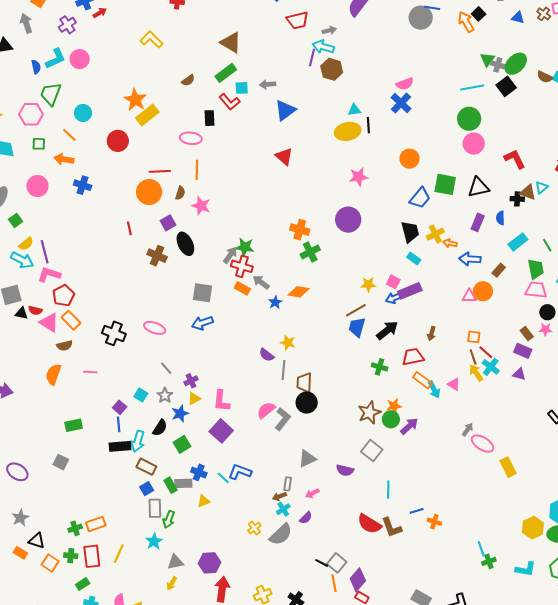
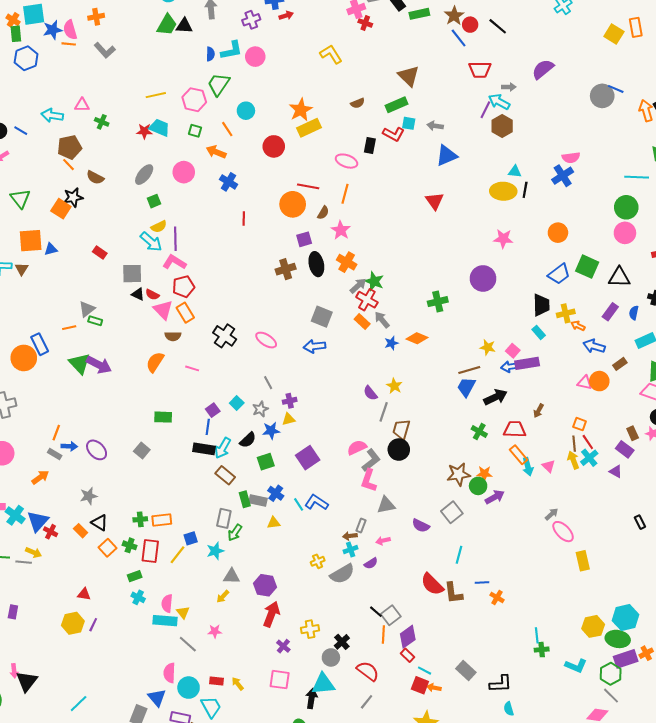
red L-shape: (230, 102) -> (393, 134), turned -35
red line: (129, 228) -> (244, 219), moved
orange cross: (300, 230) -> (347, 262), moved
brown cross: (157, 256) -> (286, 269), turned 36
pink L-shape: (221, 401) -> (369, 480), moved
blue square: (147, 489) -> (191, 538), moved

